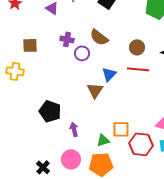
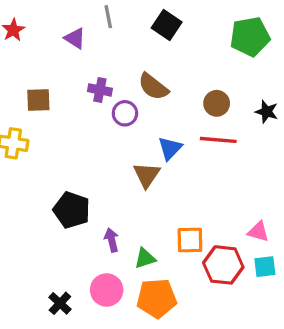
green triangle: (103, 140) -> (145, 258), moved

